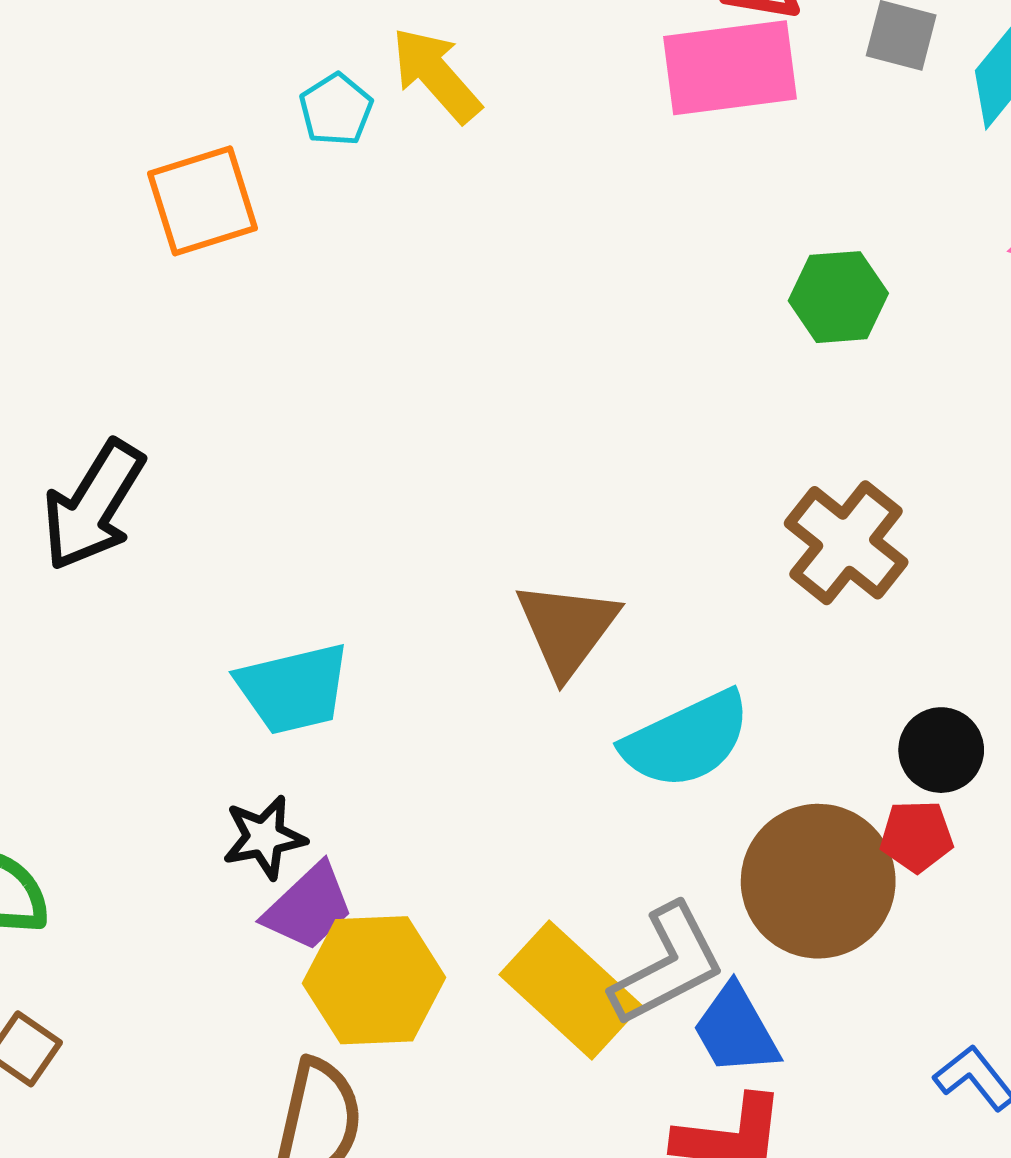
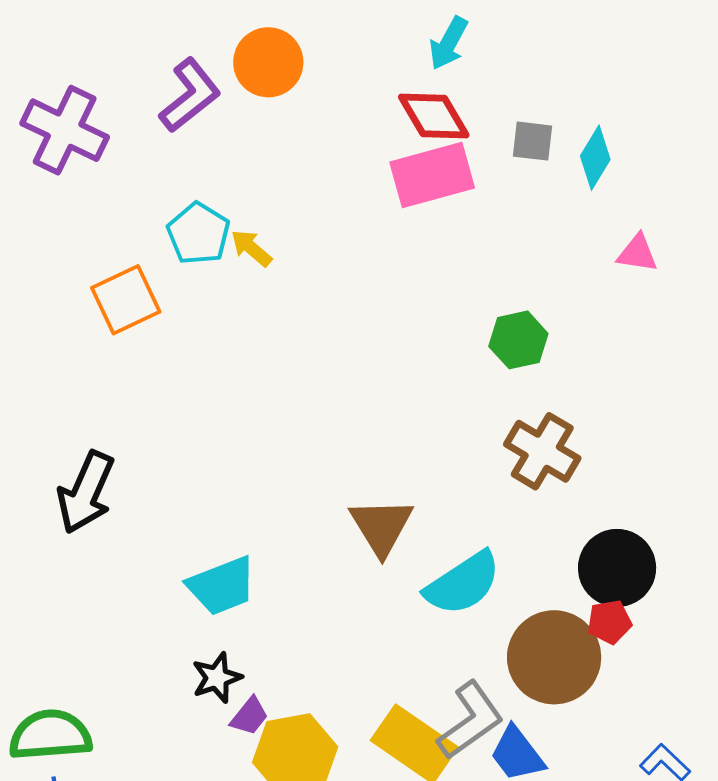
yellow arrow: (436, 75) -> (251, 248), moved, size x0.7
cyan pentagon: (336, 110) -> (198, 234), size x1.4
green hexagon: (838, 297) -> (518, 340), moved
black circle: (941, 750) -> (617, 568), size x1.5
purple trapezoid: (309, 907) -> (249, 716), size x0.7

